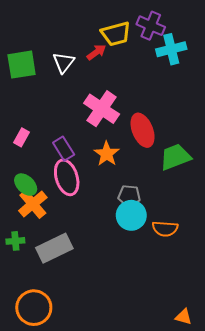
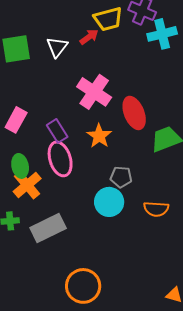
pink rectangle: (22, 137) -> (16, 120), size x1.4
green ellipse: (26, 185) -> (20, 166), turned 35
cyan circle: (131, 215) -> (109, 202), moved
orange circle: (34, 308) -> (83, 286), moved

